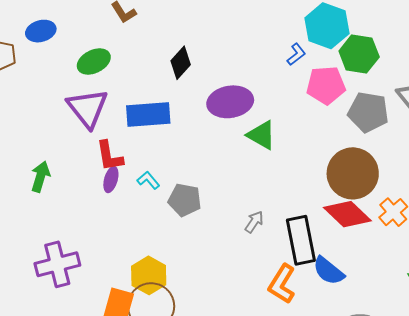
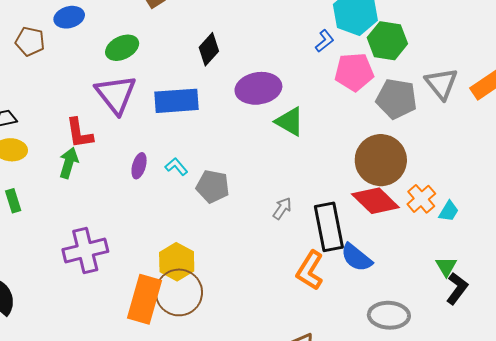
red L-shape: (109, 156) -> (79, 133), moved

